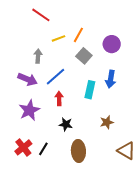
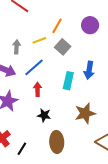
yellow line: (58, 38) -> (39, 40), moved
purple circle: (112, 44) -> (90, 25), moved
brown star: (107, 122) -> (85, 113), size x1.5
black line: (43, 149) -> (22, 149), moved

